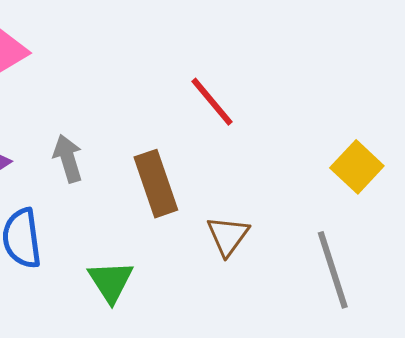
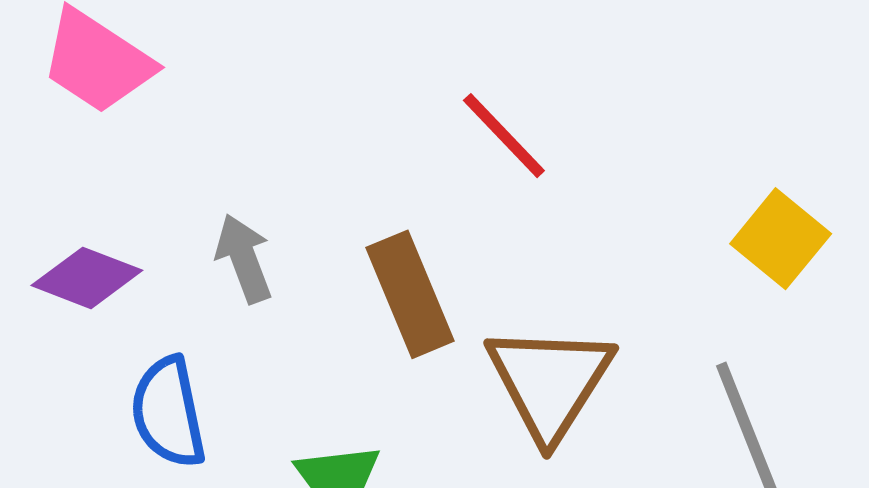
brown triangle: (228, 236) -> (550, 382), size x1.6

